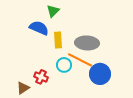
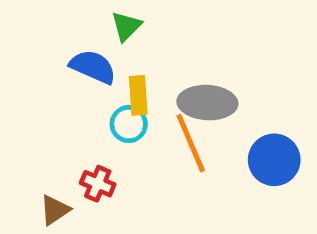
orange line: (80, 60) -> (191, 143), turned 40
cyan circle: (64, 65) -> (129, 124), moved
blue circle: (100, 74) -> (274, 160), moved

